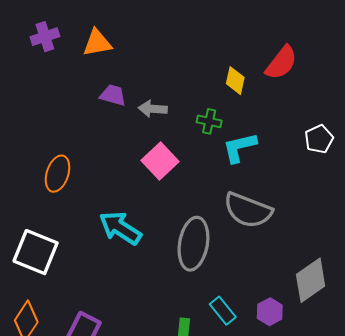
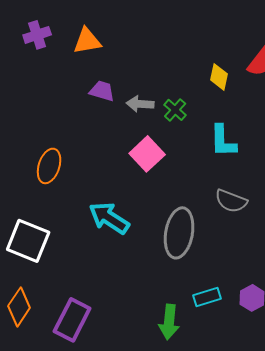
green cross: (209, 121) -> (175, 110), moved, turned 30
cyan L-shape: (239, 147) -> (223, 141), turned -78
gray semicircle: (248, 210) -> (231, 201), size x0.7
cyan rectangle: (223, 311) -> (207, 297), turned -68

